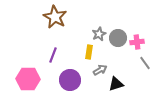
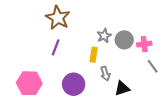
purple line: (53, 55) -> (56, 47), moved
gray arrow: (100, 70) -> (105, 74), turned 104

